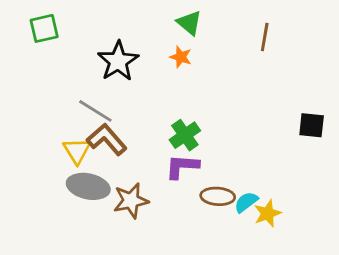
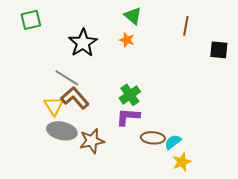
black square: (312, 125) -> (219, 50), moved
yellow star: (267, 213) -> (182, 162), moved

